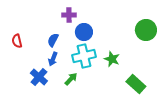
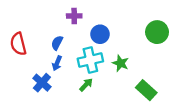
blue circle: (84, 32) -> (100, 34), moved
red semicircle: (17, 41) -> (18, 44), size x1.5
green arrow: (71, 79) -> (86, 85), moved

